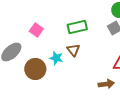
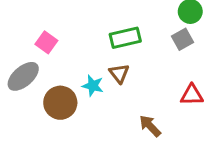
pink square: (36, 30) -> (46, 42), moved
brown arrow: (106, 84) -> (150, 126), moved, turned -126

